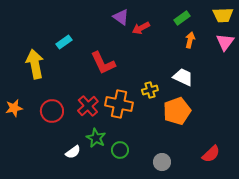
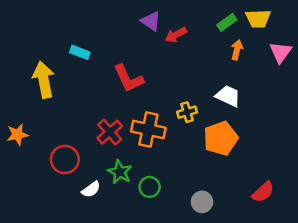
yellow trapezoid: (223, 15) -> (258, 19), moved
cyan rectangle: (64, 42) -> (80, 52), turned 56
red circle: (52, 111) -> (65, 160), moved

